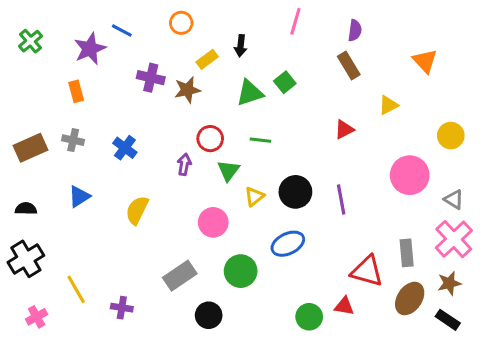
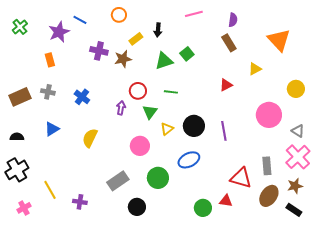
pink line: (295, 21) -> (194, 14), turned 60
orange triangle: (425, 61) -> (279, 40), size x1.4

